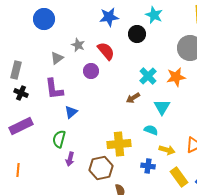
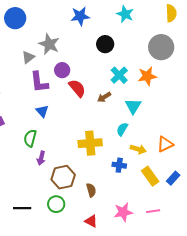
black circle: (137, 34) -> (105, 44), moved
gray star: (78, 45) -> (49, 44), size x1.5
red semicircle: (106, 51) -> (77, 88), moved
purple L-shape: (54, 89) -> (39, 82), moved
blue triangle: (71, 112) -> (42, 111), turned -32
cyan semicircle: (151, 130) -> (122, 129), turned -80
brown hexagon: (101, 168) -> (63, 177), moved

